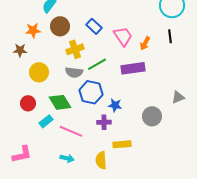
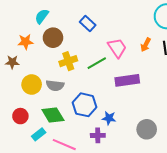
blue rectangle: (94, 26) -> (88, 23), moved
orange arrow: (145, 43) -> (146, 45), moved
green line: (97, 64) -> (97, 63), moved
gray semicircle: (74, 72) -> (55, 86), moved

